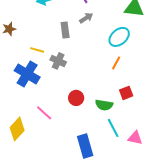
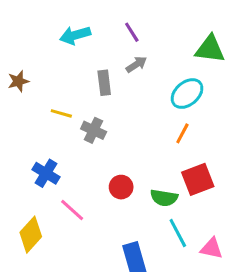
blue cross: (27, 74) -> (46, 173), moved, size x0.7
red square: (126, 93) -> (198, 179), size x1.5

